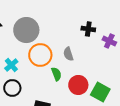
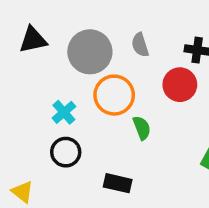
gray semicircle: (68, 54) -> (140, 45), moved
red circle: (78, 85) -> (180, 85), moved

